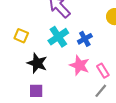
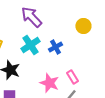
pink star: (80, 65) -> (49, 83), moved

